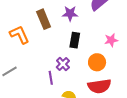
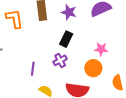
orange circle: (97, 62) -> (93, 68), moved
purple cross: (63, 64) -> (60, 60), moved

